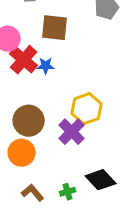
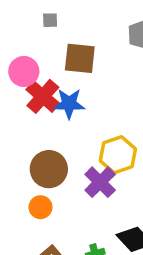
blue star: (46, 66) -> (69, 104), size x1.5
orange circle: (22, 153) -> (40, 207), size x0.7

